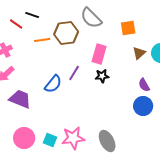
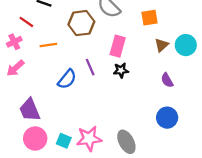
red line: (16, 24) -> (26, 22), moved
orange line: (42, 40) -> (48, 45), moved
purple line: (74, 73) -> (90, 67), turned -56
purple trapezoid: (20, 99) -> (30, 110), moved, turned -135
blue circle: (143, 106) -> (167, 118), moved

